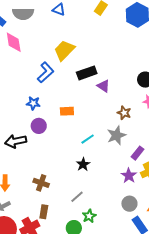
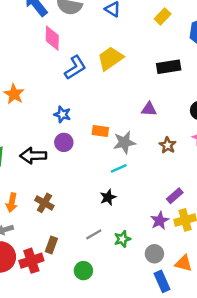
blue L-shape: (46, 72) -> (75, 68), moved
black rectangle: (87, 73) -> (169, 67), moved
purple triangle: (103, 86) -> (149, 109), turned -40
gray star: (116, 135) -> (124, 142), moved
brown cross: (41, 183) -> (44, 203), moved
green star: (89, 216) -> (122, 239), moved

